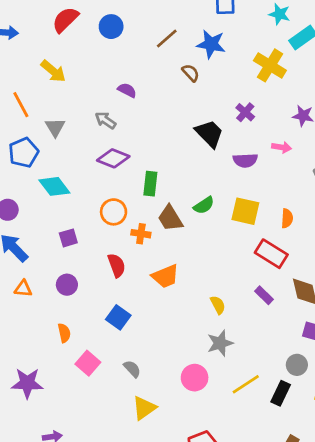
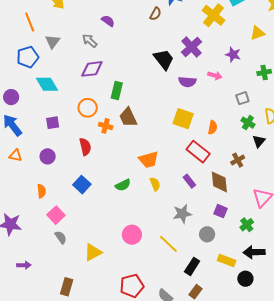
brown semicircle: (191, 73) -> (155, 14), turned 64
purple cross: (245, 112) -> (191, 47), size x1.5
purple diamond: (113, 158) -> (92, 69), turned -35
green semicircle: (204, 205) -> (123, 185), moved
orange trapezoid: (165, 276) -> (149, 160), moved
gray star: (220, 343) -> (182, 214), moved
gray semicircle: (132, 369) -> (61, 237), moved
yellow line: (246, 384) -> (168, 244), turned 70
black rectangle: (281, 393) -> (192, 266), moved

